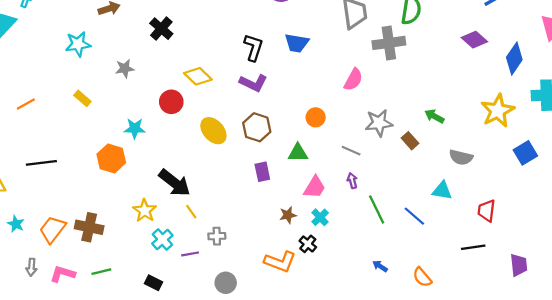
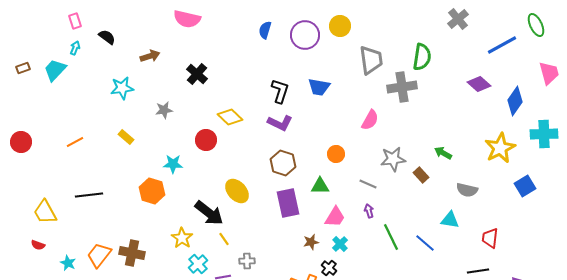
yellow ellipse: (213, 131) -> (237, 191), moved
purple rectangle: (262, 172) -> (288, 203), size x1.6
cyan star: (16, 224) -> (68, 263), moved

